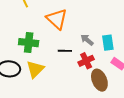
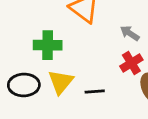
black line: (65, 51) -> (95, 92), moved

